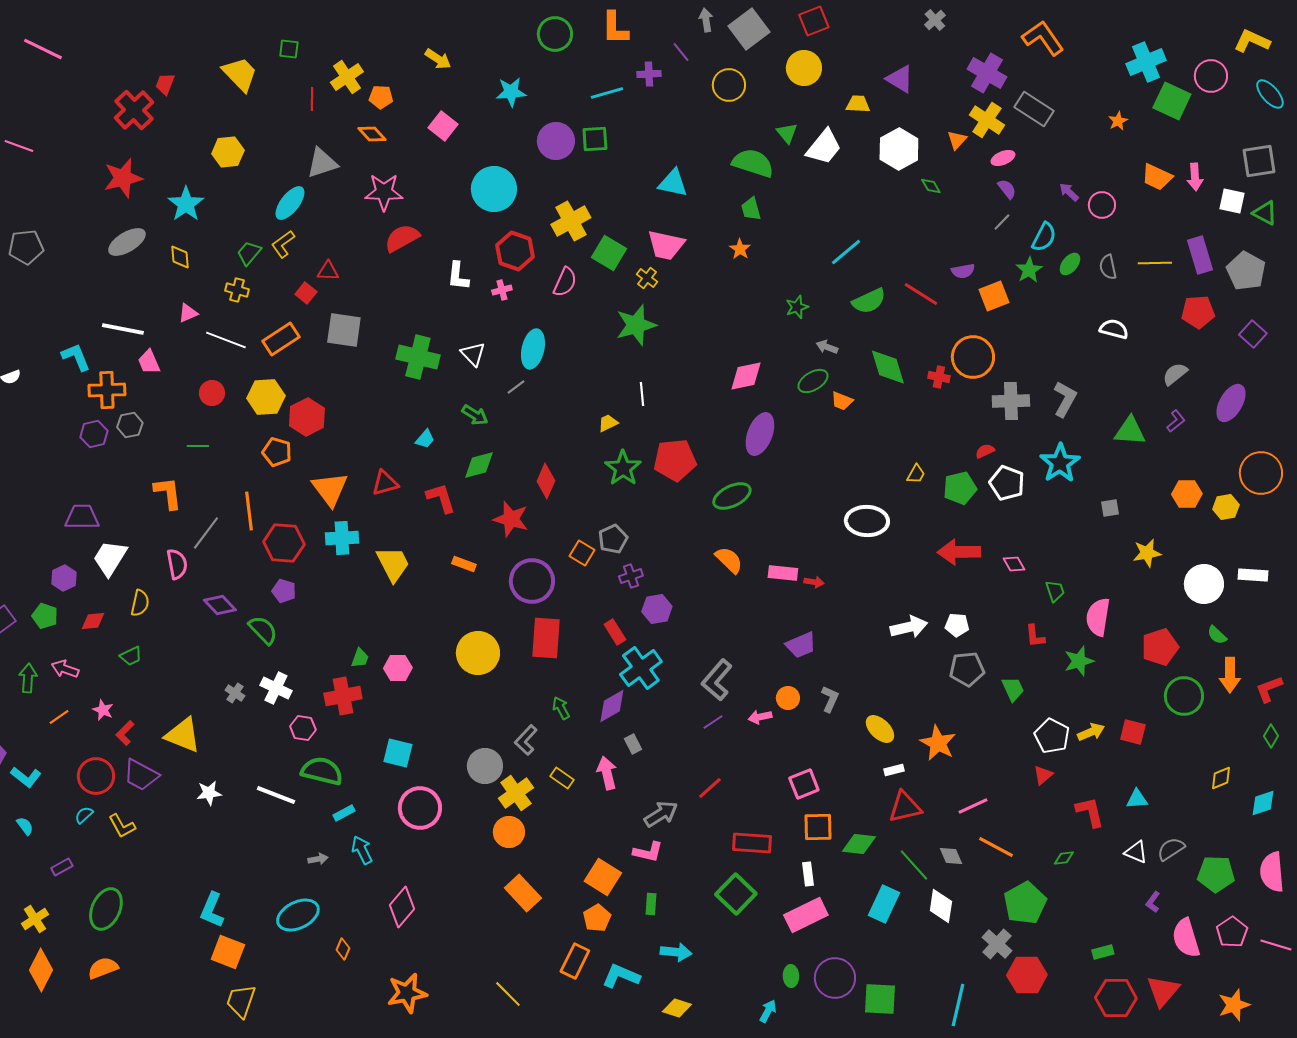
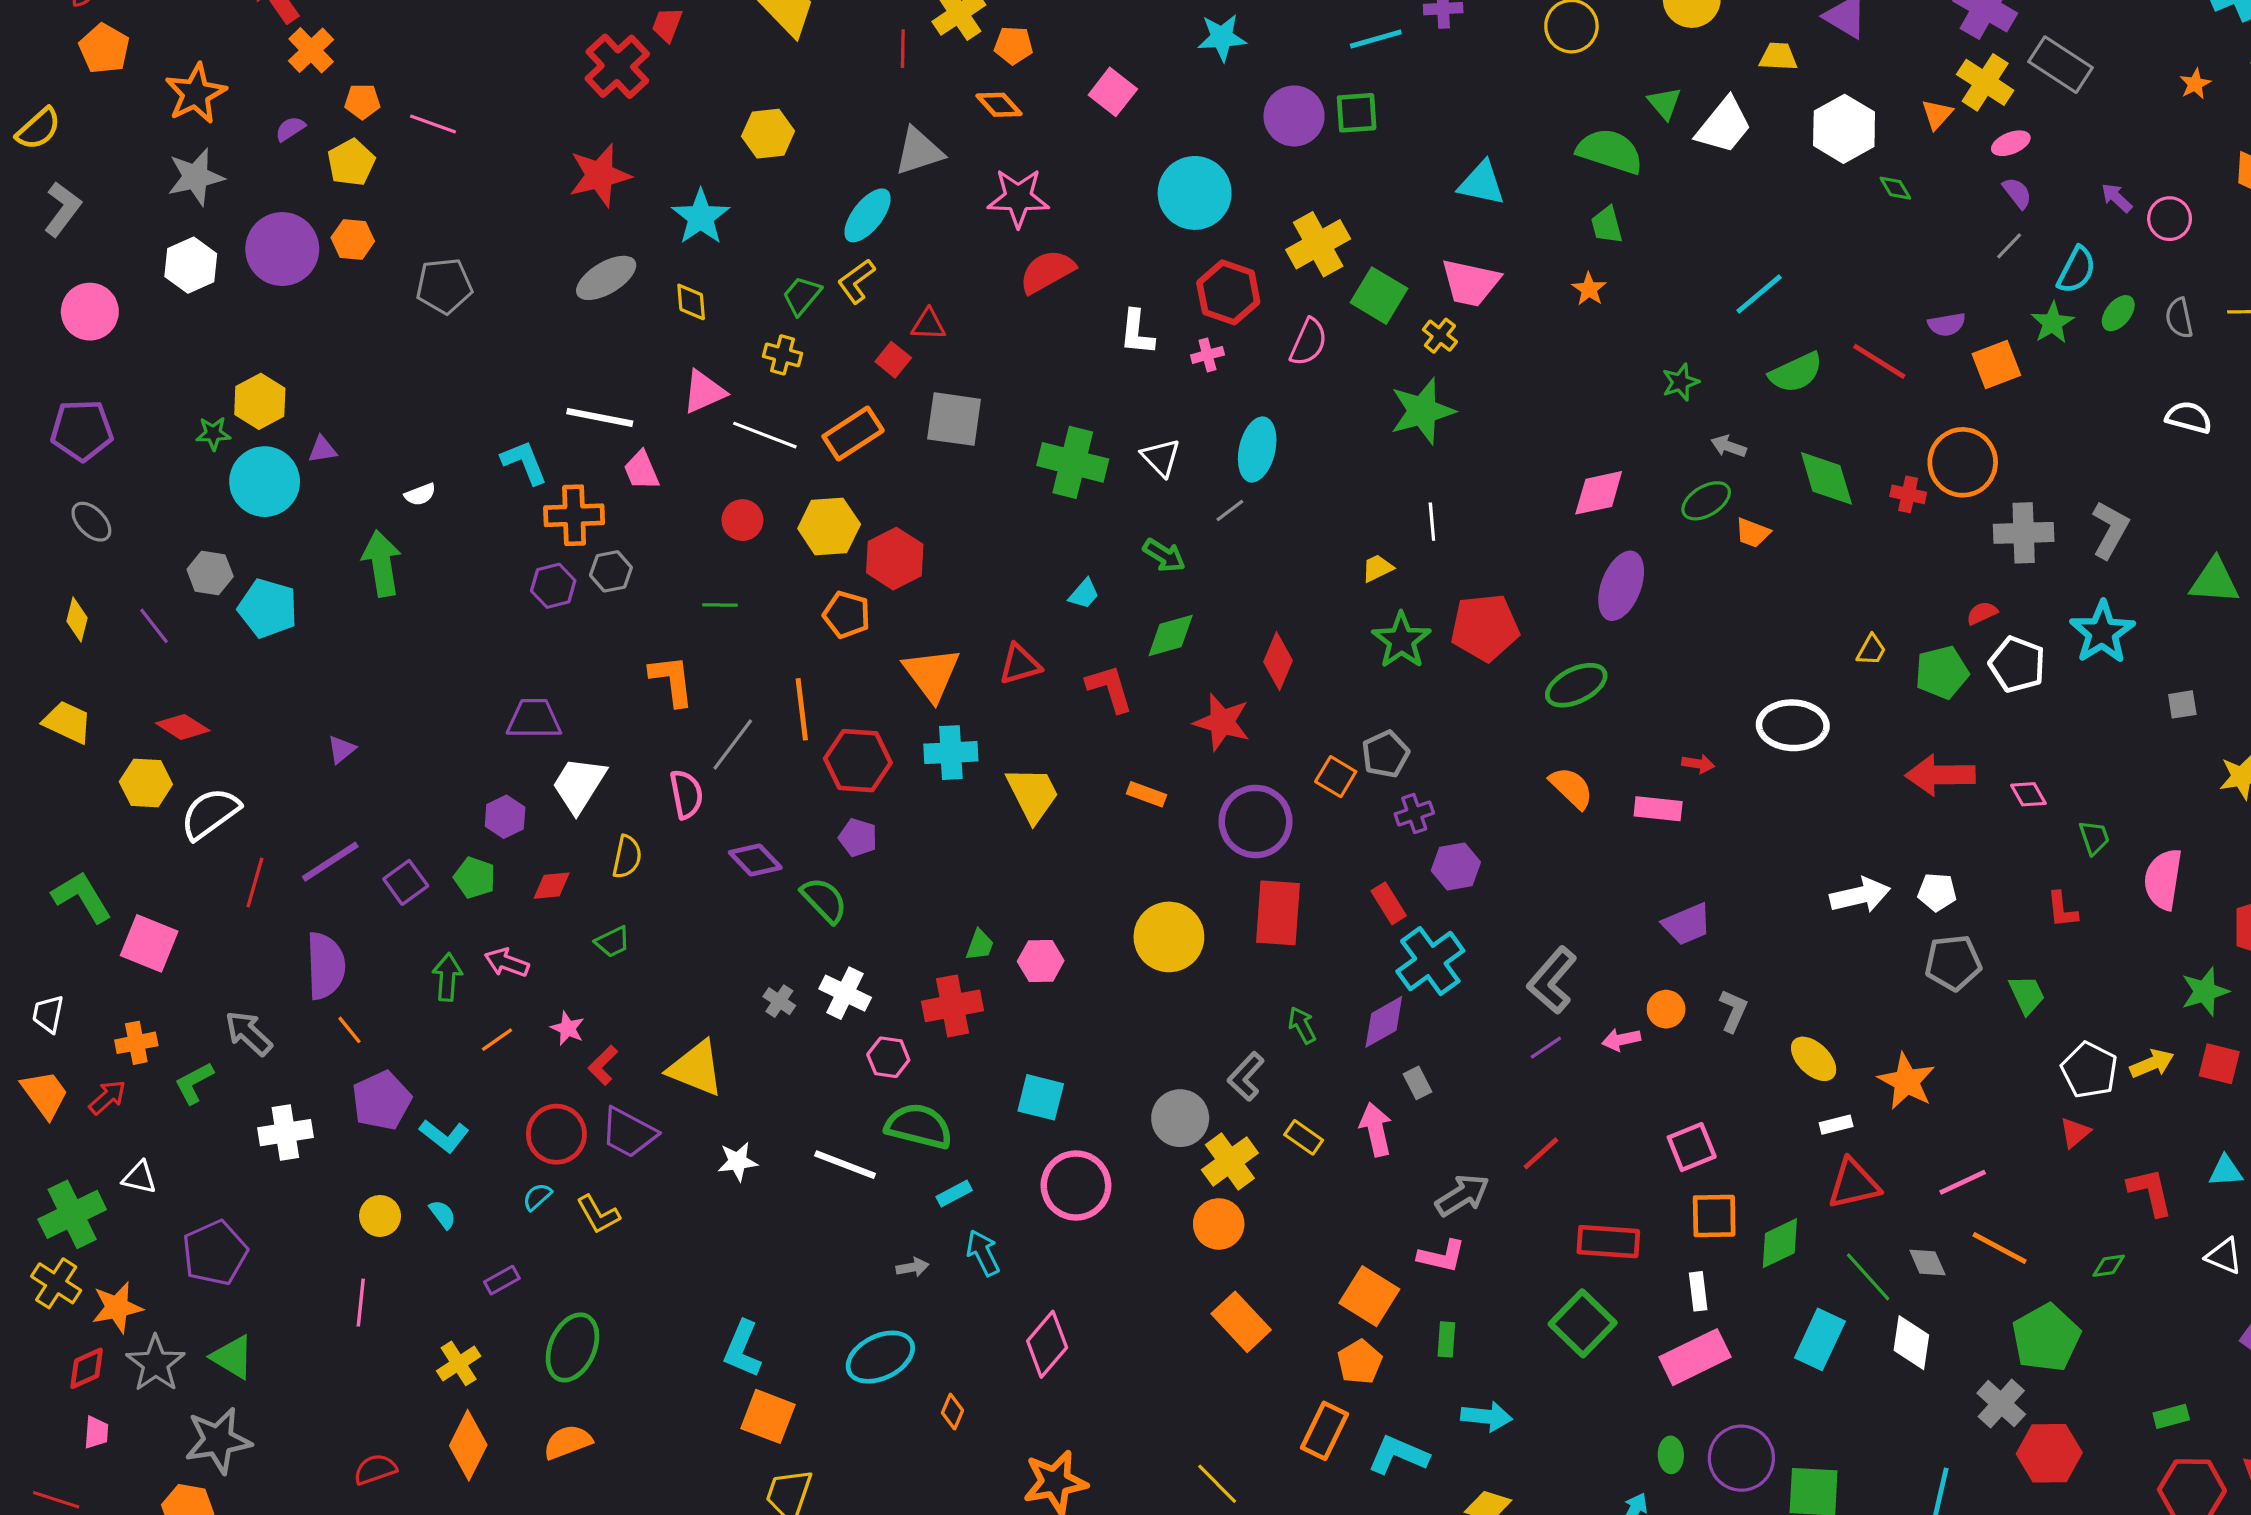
pink triangle: (188, 313) -> (704, 392), size x1.4
red arrow: (814, 582) -> (1698, 764), moved
green star: (1079, 661) -> (2205, 991), moved
green diamond: (859, 844) -> (1780, 1243), turned -32

